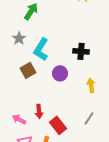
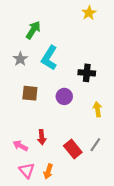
cyan L-shape: (41, 49) -> (49, 58), moved
brown square: (28, 70) -> (30, 93), turned 35
red rectangle: (58, 125) -> (73, 149), moved

